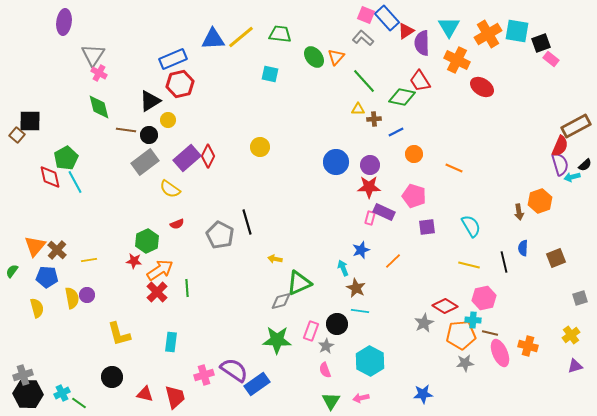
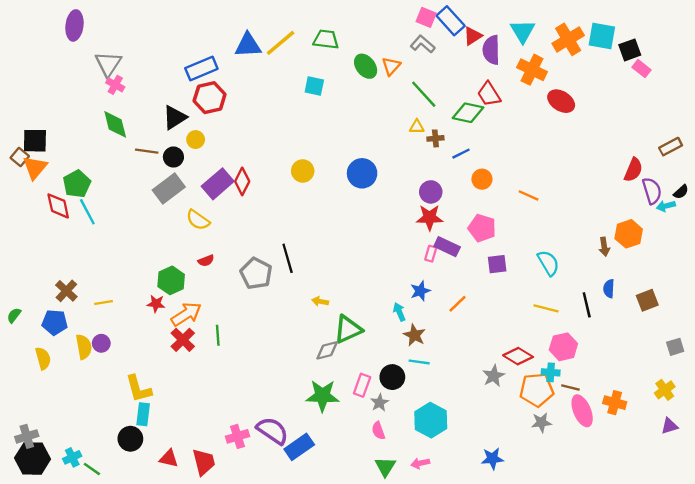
brown rectangle: (576, 126) -> (671, 147), size x0.7
red semicircle: (560, 146) -> (633, 170), moved
blue circle: (336, 162) -> (362, 173), moved
orange triangle: (35, 246) -> (35, 167), moved
cyan rectangle: (171, 342) -> (143, 414), moved

